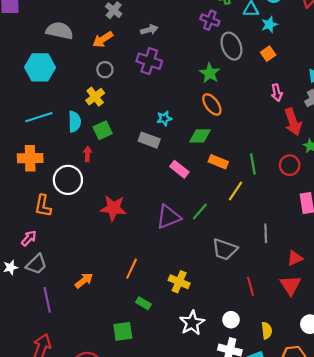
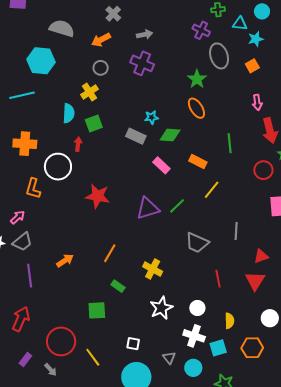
cyan line: (39, 117) -> (22, 95), moved
green diamond: (200, 136) -> (170, 135), moved
green line: (253, 164) -> (230, 143), moved

